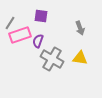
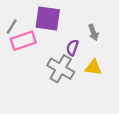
purple square: (41, 16) -> (48, 18), size x1.6
purple semicircle: (38, 41) -> (72, 48), moved

